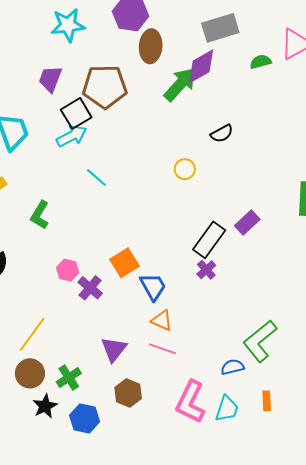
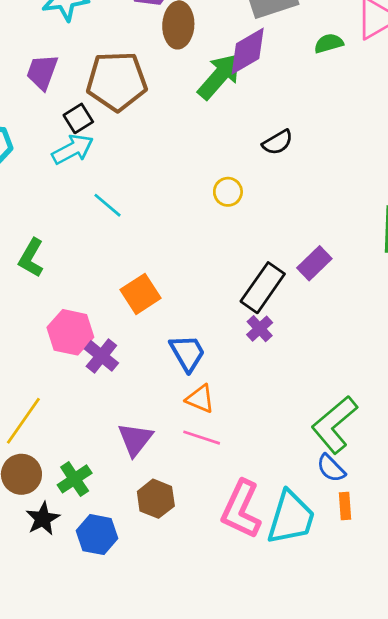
black square: (76, 113) -> (78, 118), size x0.7
orange square: (124, 263) -> (141, 294), moved
pink hexagon: (68, 270) -> (70, 332), size x1.5
blue semicircle: (232, 367) -> (331, 468), moved, turned -120
cyan trapezoid: (227, 409) -> (291, 518), size x1.5

